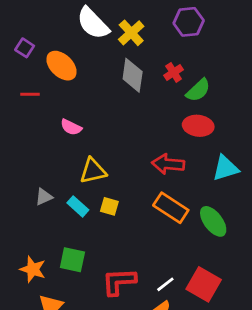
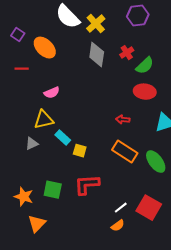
pink semicircle: (71, 127) -> (52, 93), turned -49
red arrow: (168, 164) -> (123, 120), size x0.6
yellow triangle: (93, 171) -> (44, 120), moved
cyan rectangle: (78, 206) -> (63, 138), moved
red L-shape: (119, 282) -> (87, 185), moved

